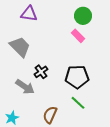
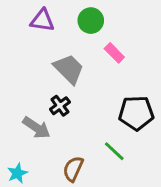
green circle: (83, 16) -> (91, 21), moved
gray trapezoid: (20, 47) -> (69, 69), moved
black pentagon: (77, 77) -> (136, 113), moved

